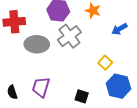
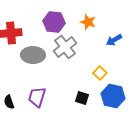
black square: (82, 96) -> (82, 98), moved

